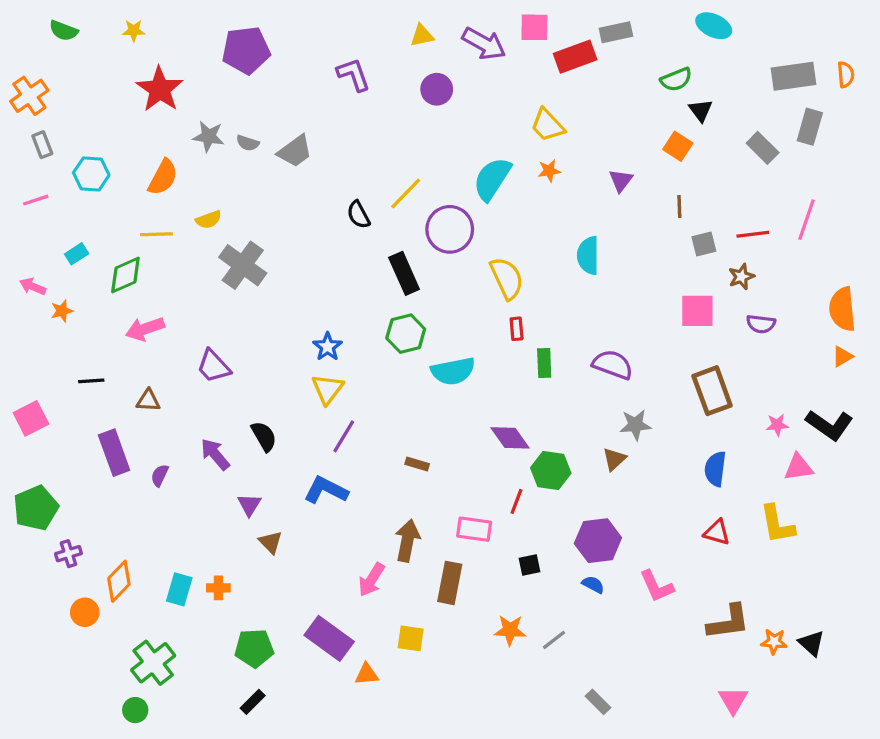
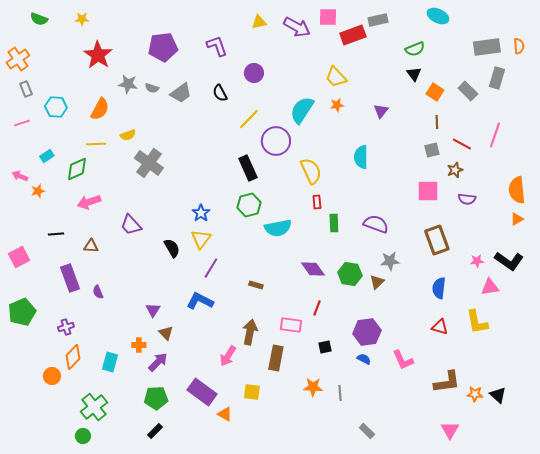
purple pentagon: (246, 50) -> (163, 47), moved
purple circle: (437, 89) -> (254, 73), moved
black triangle: (701, 110) -> (414, 74), moved
orange square: (678, 146) -> (435, 92), moved
brown line: (679, 207) -> (437, 122), moved
black semicircle: (358, 215) -> (220, 93), moved
red line: (753, 234) -> (462, 144), turned 36
black semicircle: (264, 436) -> (172, 248), moved
purple arrow: (215, 454) -> (158, 362), moved, turned 85
green hexagon: (551, 471) -> (350, 274), moved
purple semicircle: (160, 475) -> (98, 292), turned -48
purple cross: (68, 554) -> (66, 327), moved
orange cross: (218, 588) -> (139, 345), moved
gray line: (554, 640) -> (340, 393), turned -56
orange triangle: (367, 674) -> (225, 414), turned 35

